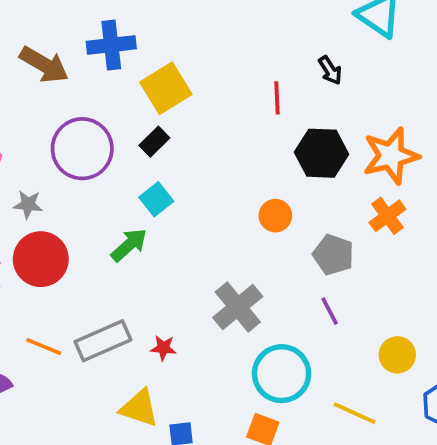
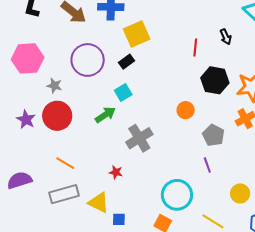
gray cross: (238, 307) -> (139, 138), moved
gray rectangle: (103, 341) -> (64, 194), moved
orange line: (44, 347) -> (65, 163), moved

